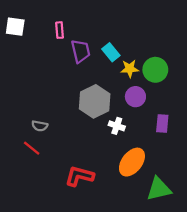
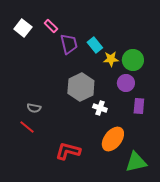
white square: (15, 27) -> (23, 28), moved, turned 30
pink rectangle: (60, 30) -> (51, 26), turned -40
purple circle: (135, 97) -> (126, 83), moved

